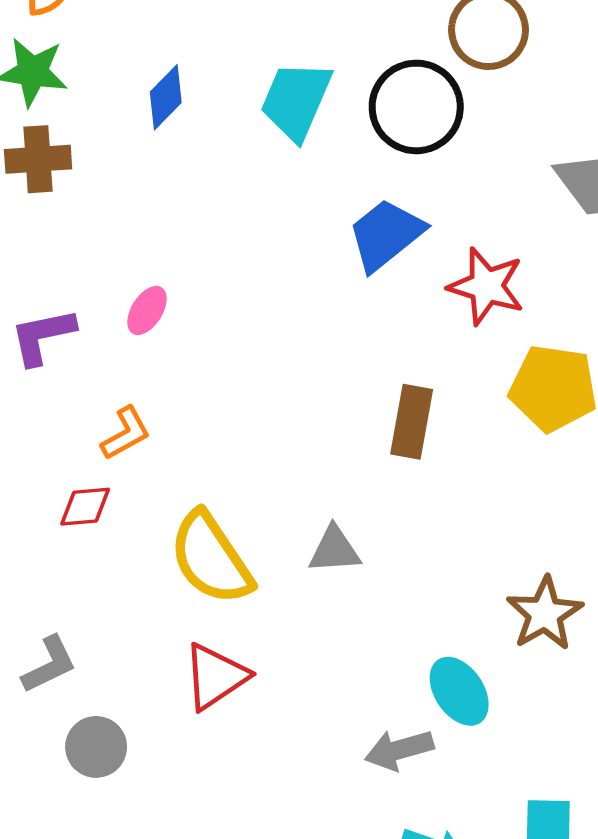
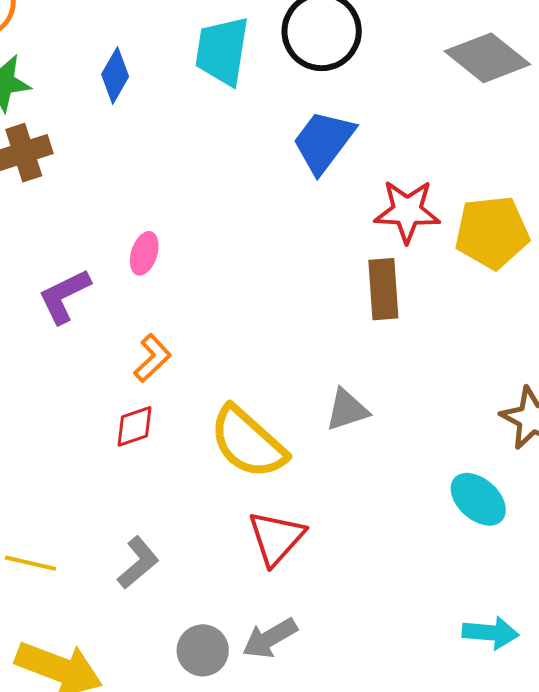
red star: (486, 286) -> (407, 211), moved
gray circle: (96, 747) -> (203, 650), moved
gray arrow: (399, 750) -> (270, 638), moved

